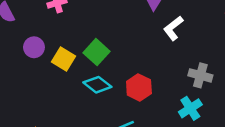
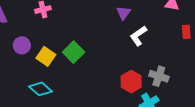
cyan diamond: (97, 85) -> (40, 89), moved
red hexagon: (139, 87) -> (131, 82), moved

